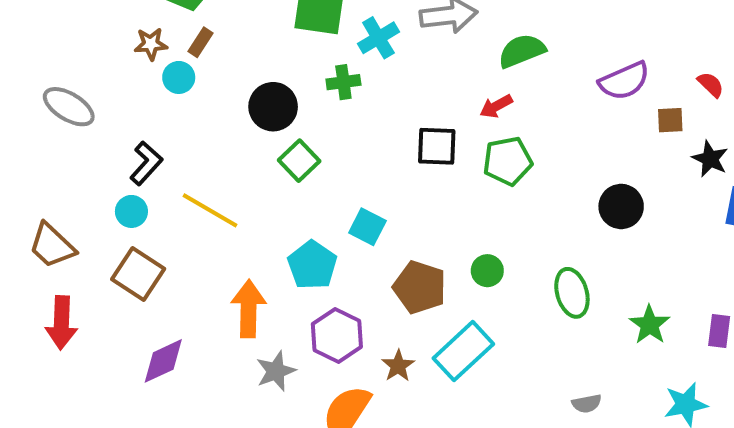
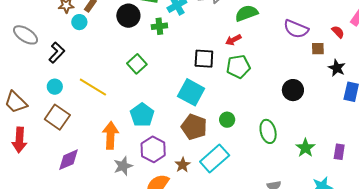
purple semicircle: (624, 81) -> (296, 29), turned 45
black circle: (273, 107) -> (128, 16), moved
black L-shape: (146, 163) -> (57, 53), moved
cyan square: (367, 227) -> (191, 92), moved, size x1.5

